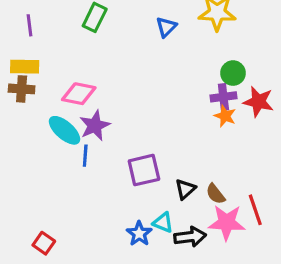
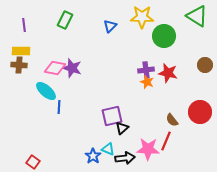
green circle: (233, 73) -> (164, 36), moved, size x1.5
purple star: (95, 126) -> (72, 68), moved, turned -30
purple square: (144, 170) -> (112, 116), moved
brown semicircle: (216, 194) -> (172, 120), moved
red line: (255, 210) -> (166, 141), turned 42

